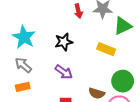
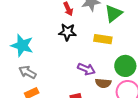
black star: (64, 42) -> (67, 32), moved, turned 30
purple arrow: (64, 72) -> (86, 69), moved

